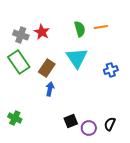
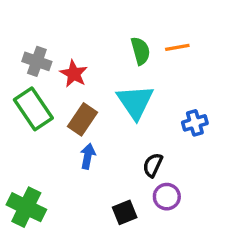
red star: (42, 32) -> (74, 74), moved
green cross: (15, 118) -> (26, 207), size x1.5
black semicircle: (110, 124) -> (153, 165), moved
purple circle: (89, 128) -> (167, 197), moved

